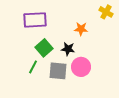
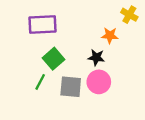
orange star: (81, 29) -> (110, 35), moved
black star: (68, 49) -> (96, 57), moved

